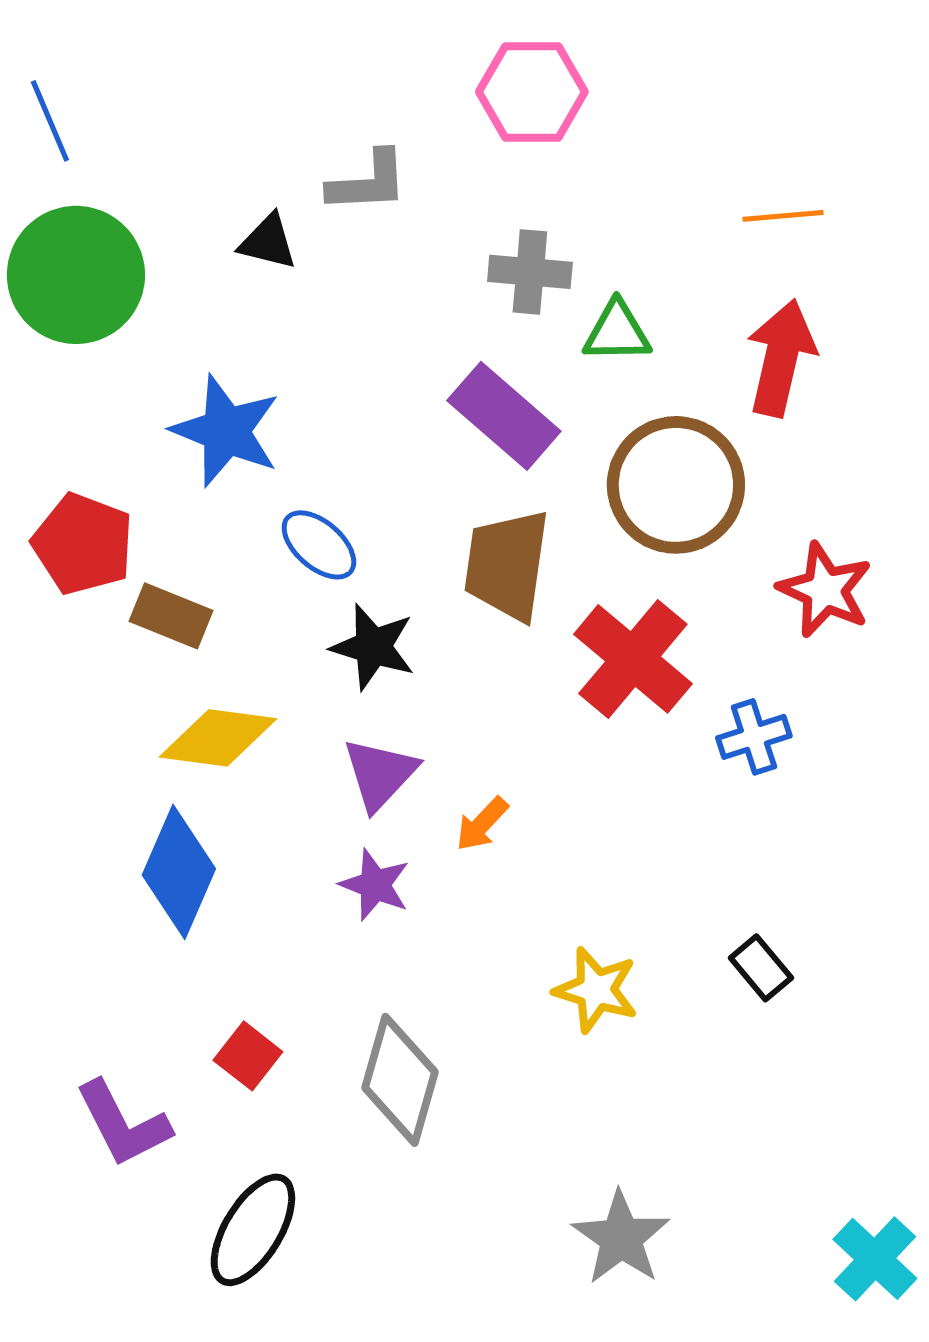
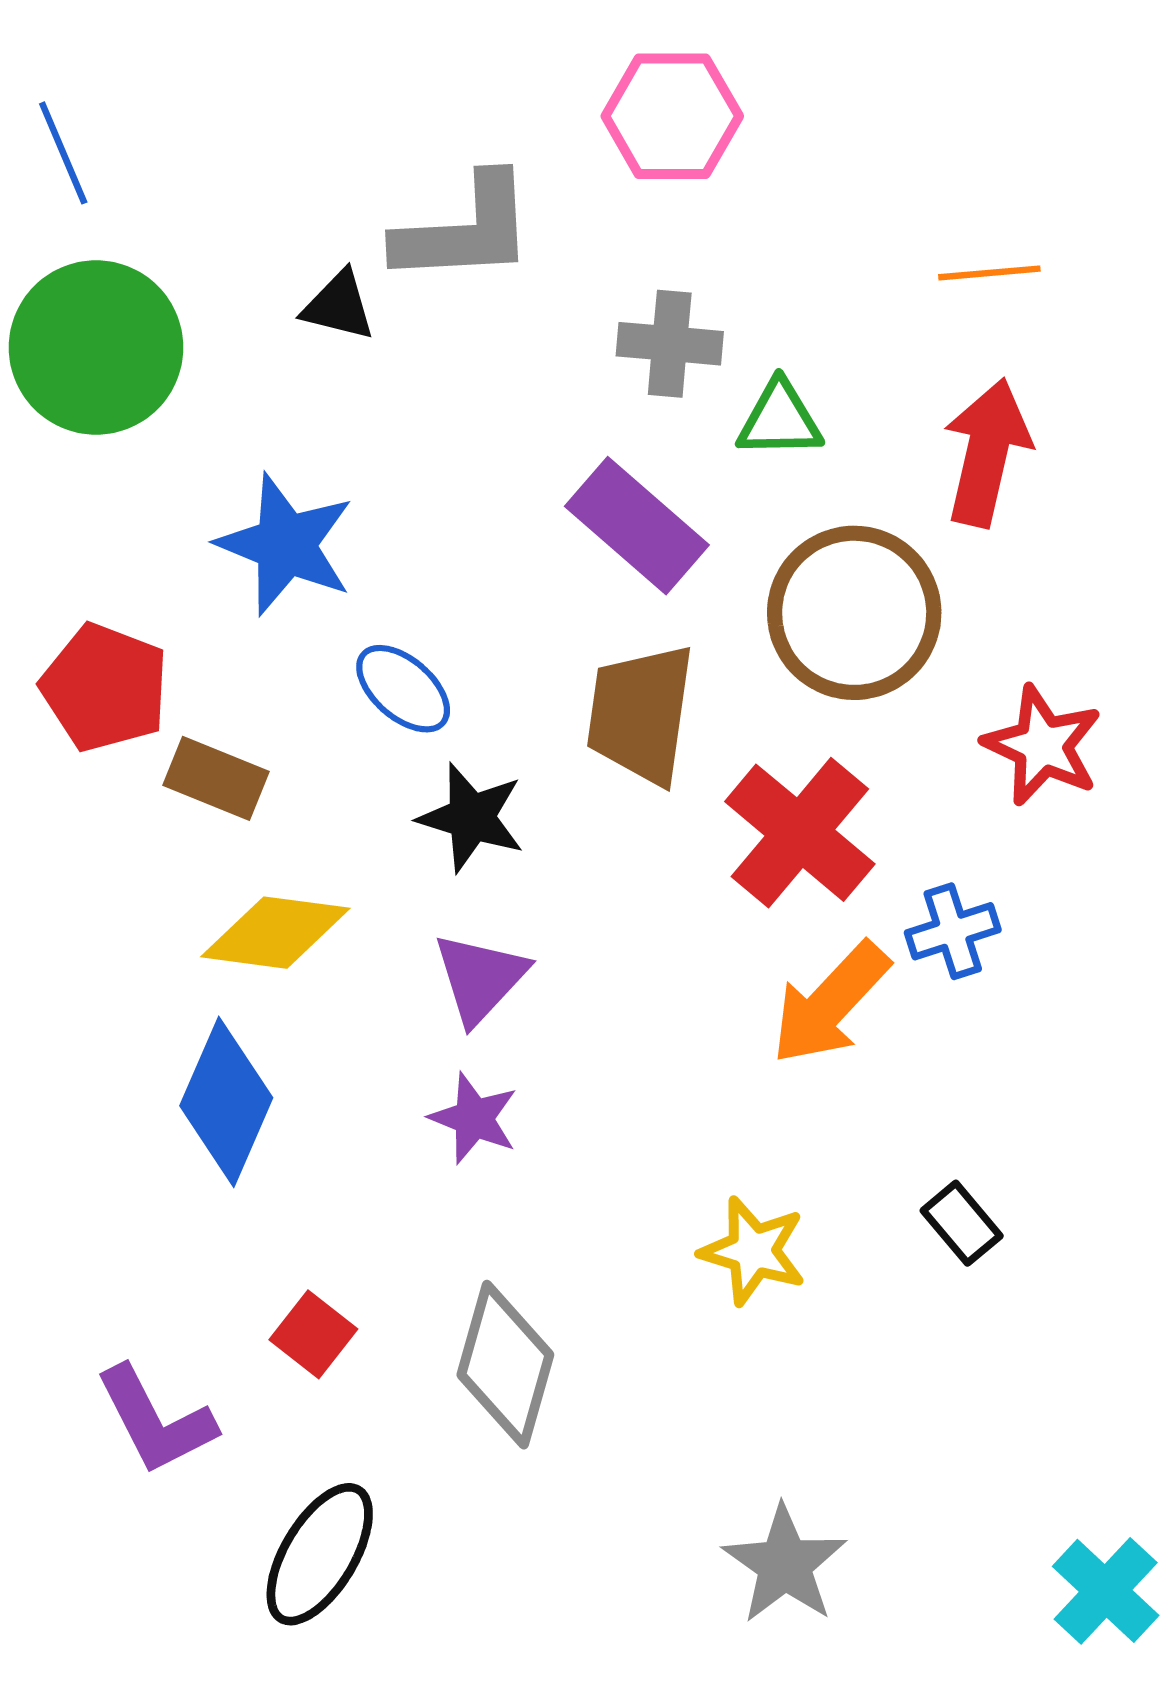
gray L-shape: (368, 182) -> (465, 230), size x1.4
orange arrow: (482, 824) -> (830, 1003), moved, size x1.8

